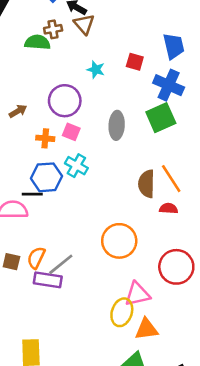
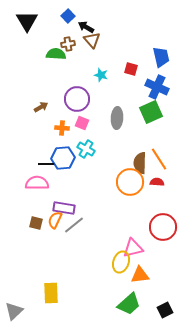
black line: (32, 194) -> (46, 164), moved
orange circle: (119, 241) -> (130, 182), moved
purple rectangle: (48, 280) -> (64, 208), moved

